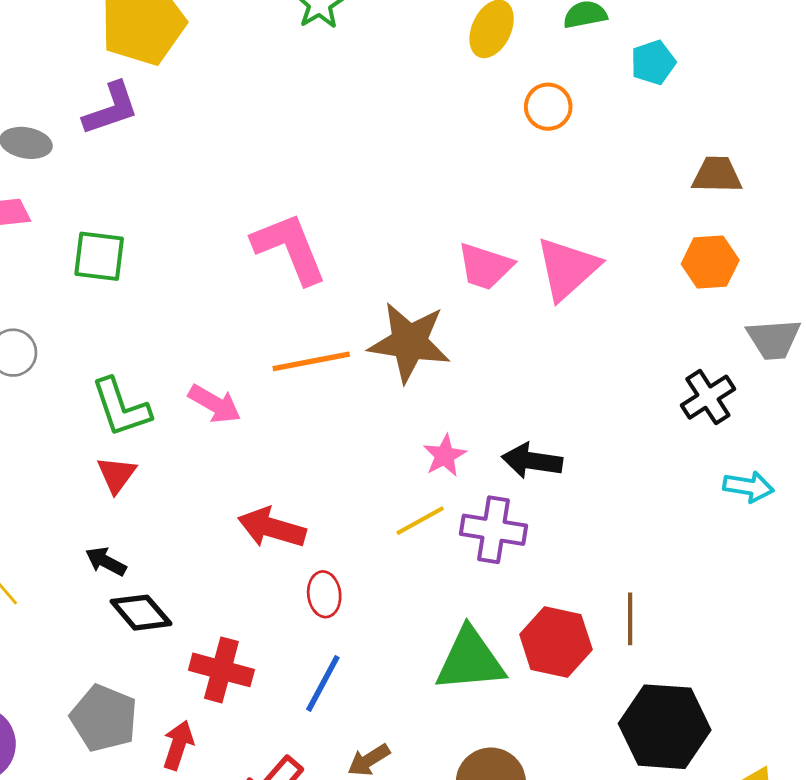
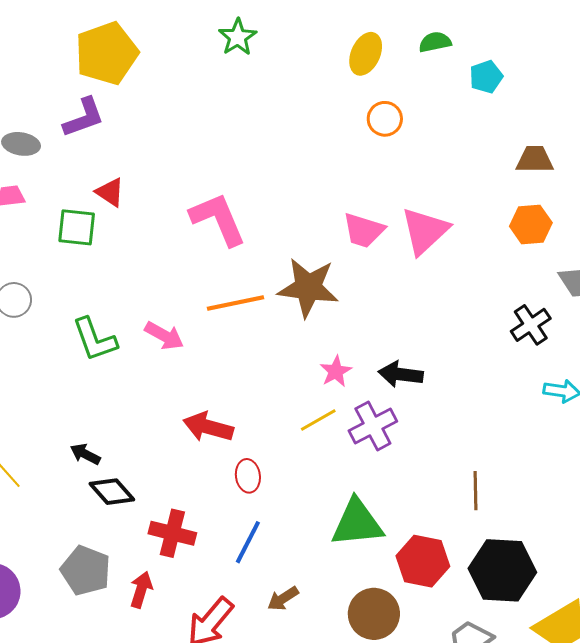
orange circle: (548, 107) -> (385, 119), moved
red triangle: (116, 475) -> (110, 192), moved, turned -32
purple cross: (494, 530) -> (373, 426), turned -36
red hexagon: (556, 642) -> (423, 561), moved

